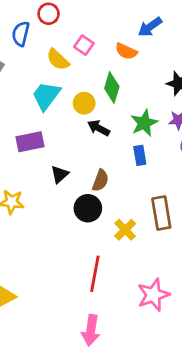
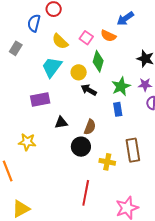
pink square: (84, 45) -> (86, 38), moved
black triangle: (60, 174) -> (61, 123), turned 32
yellow cross: (125, 230) -> (107, 162), turned -35

